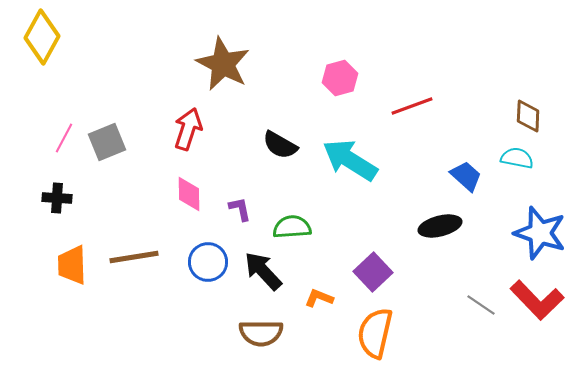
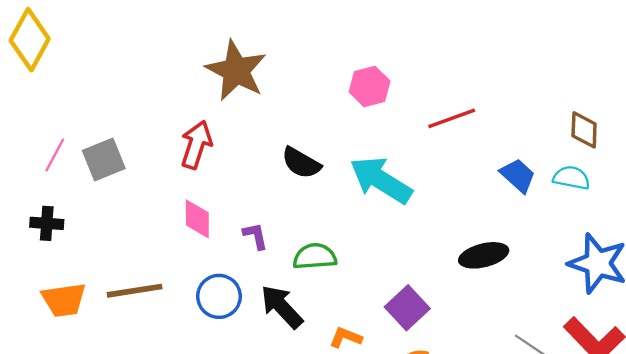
blue trapezoid: (466, 176) -> (518, 175), moved
orange trapezoid: (72, 265) -> (64, 300), turned -96

